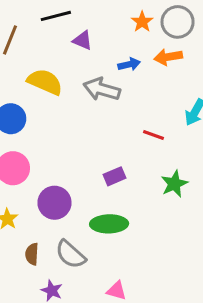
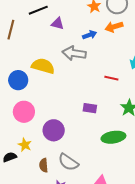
yellow semicircle: (45, 82) -> (43, 66), moved
purple rectangle: (114, 176) -> (90, 108), turned 40
green ellipse: (109, 224) -> (113, 137), moved

